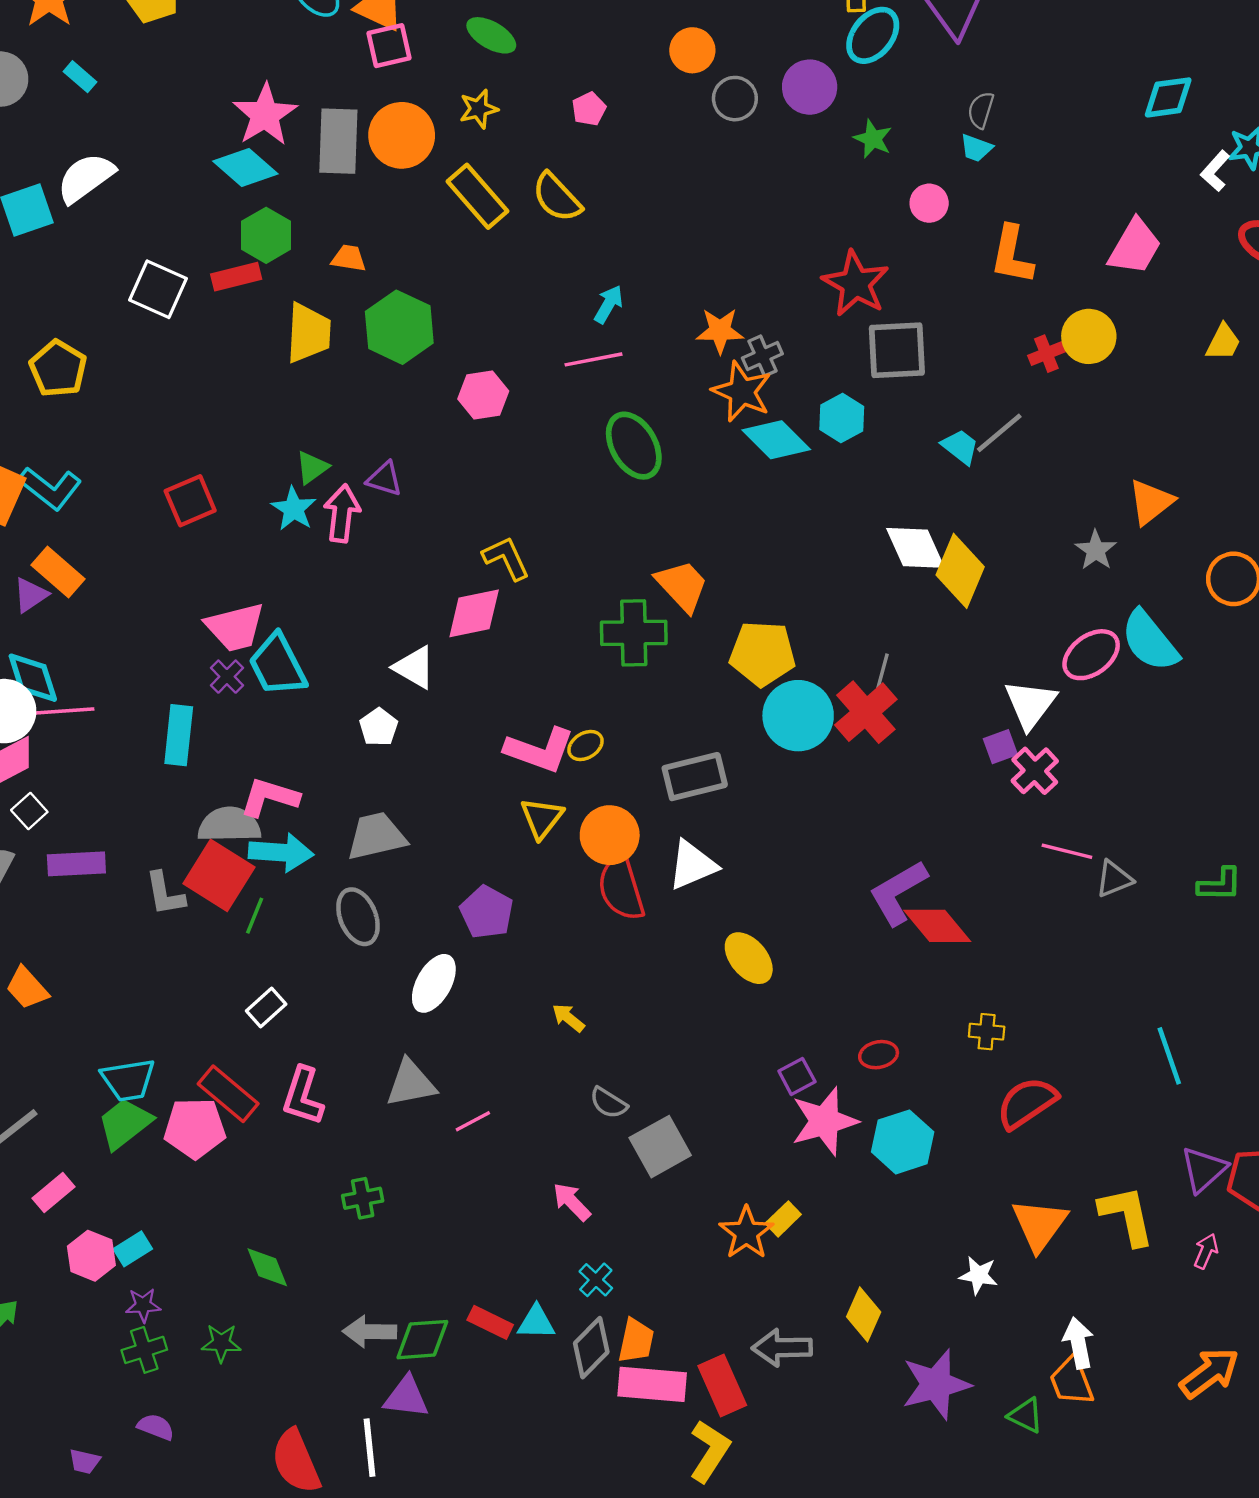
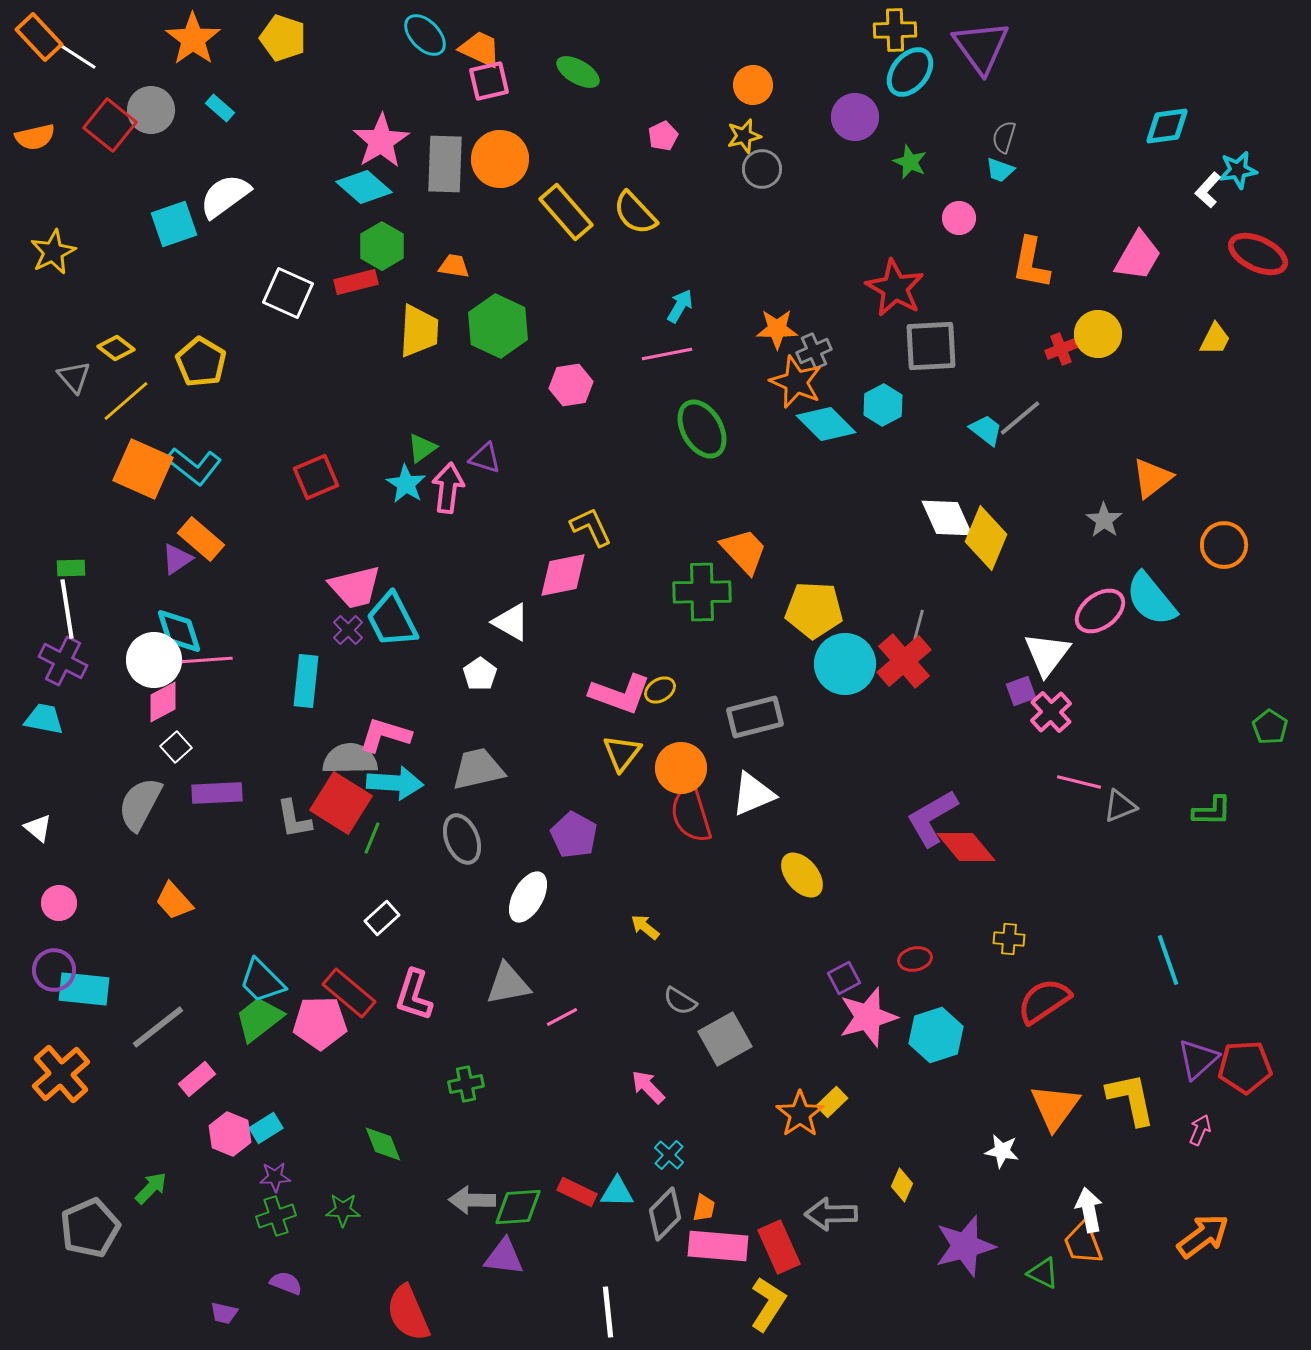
gray circle: (735, 99) -> (762, 169), moved
yellow star: (479, 109) -> (744, 136), moved
cyan trapezoid: (128, 1080) -> (262, 981), turned 54
yellow diamond: (864, 1314) -> (902, 1185), size x0.7
orange trapezoid: (636, 1341) -> (704, 1208), size x0.7
white line: (369, 1448) -> (608, 1312), moved

